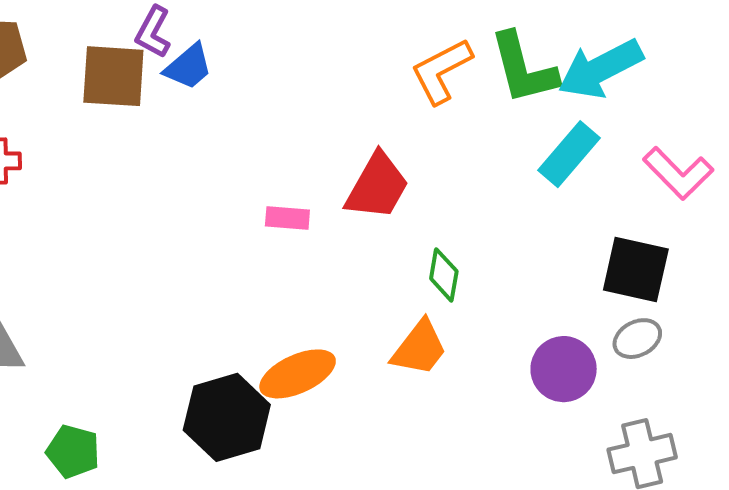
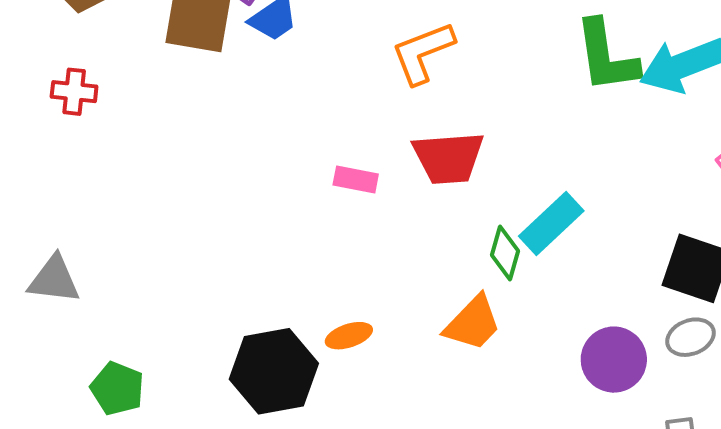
orange L-shape: (441, 71) -> (423, 53), moved
cyan rectangle: (569, 154) -> (551, 224), moved
red trapezoid: (377, 186) -> (448, 158), turned 50
orange ellipse: (298, 374) -> (349, 336), size x0.6

